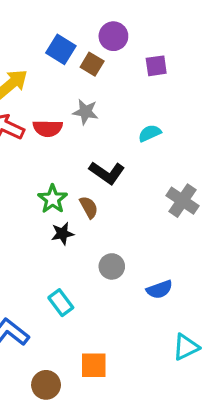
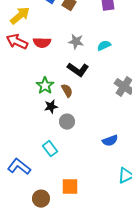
gray star: (85, 112) -> (76, 42), moved
gray circle: (112, 266) -> (67, 122), moved

